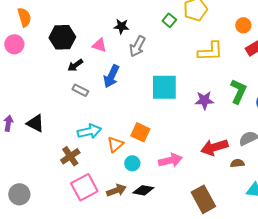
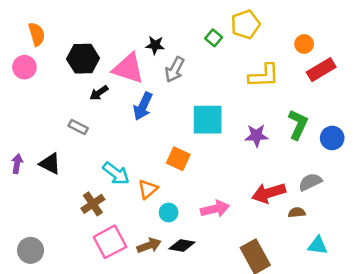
pink triangle: (99, 45) -> (128, 68), size x1.8
gray rectangle: (80, 90) -> (78, 127), moved
cyan arrow: (89, 131) -> (116, 173), turned 50
orange square: (140, 132) -> (178, 159), moved

